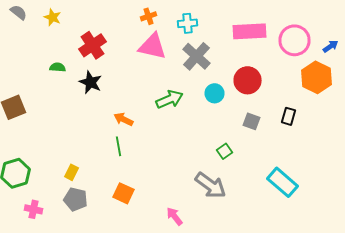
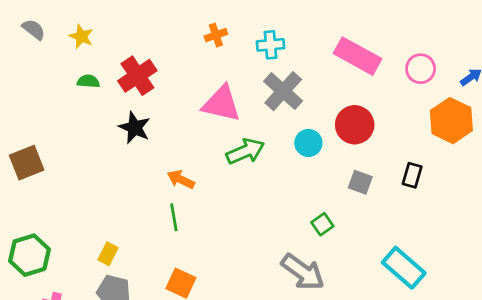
pink rectangle: (250, 31) -> (357, 56), turned 32
pink circle: (294, 40) -> (421, 69), size x0.7
pink triangle: (152, 46) -> (221, 104), moved
green semicircle: (58, 67) -> (88, 81), moved

